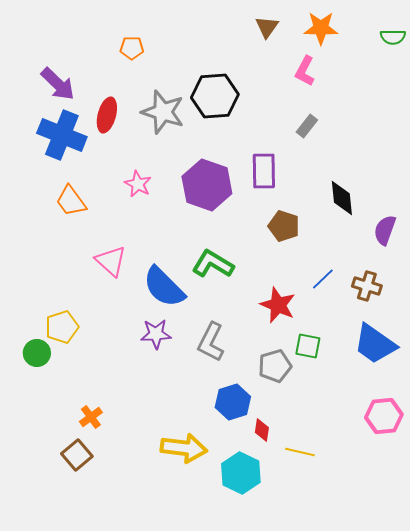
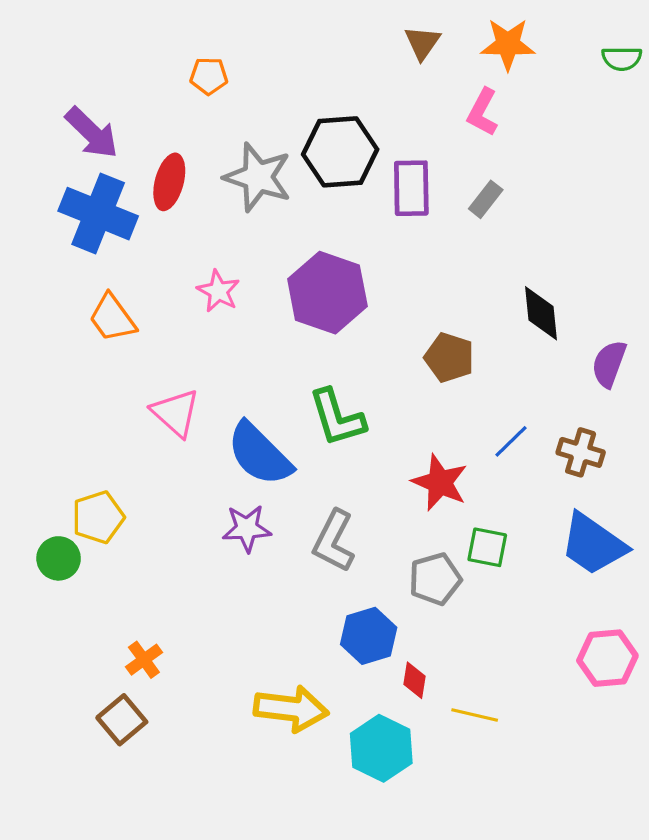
purple rectangle: (264, 171) -> (411, 188), moved
green L-shape: (213, 264) -> (337, 418), turned -138

